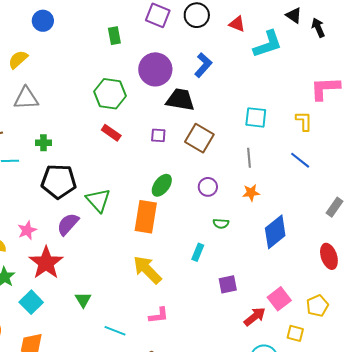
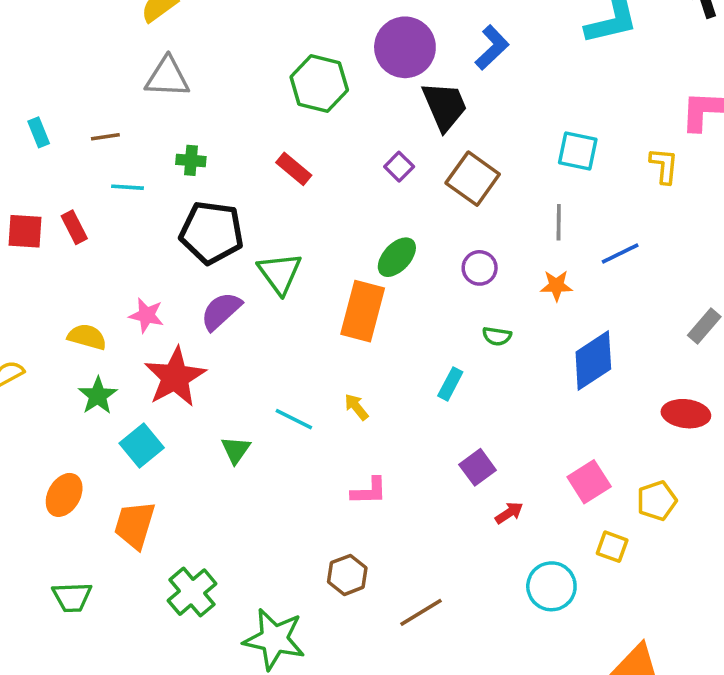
black trapezoid: (180, 100) -> (445, 106), turned 52
red rectangle: (111, 133) -> (294, 169), moved
purple square: (158, 135) -> (399, 167), turned 35
blue line: (300, 160) -> (620, 253), moved, turned -70
pink star: (27, 230) -> (146, 315), turned 30
red ellipse: (329, 256) -> (686, 414), turned -70
yellow arrow: (147, 270) -> (356, 407), size x0.5
purple square: (228, 284) -> (478, 467), moved, turned -30
red arrow: (255, 317) -> (509, 513), moved, size x0.7
cyan line: (115, 331) -> (294, 419), moved

